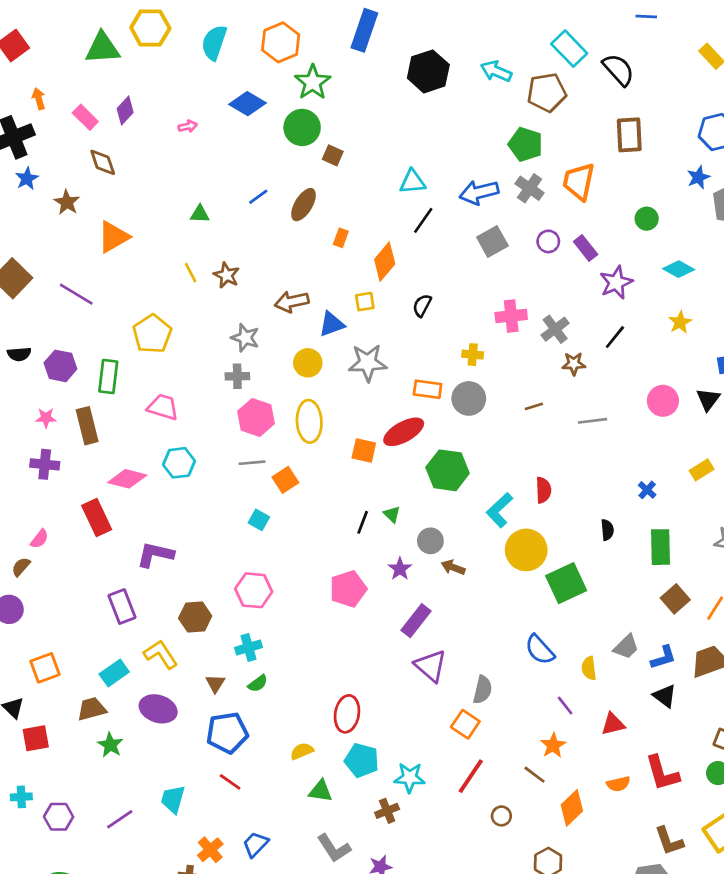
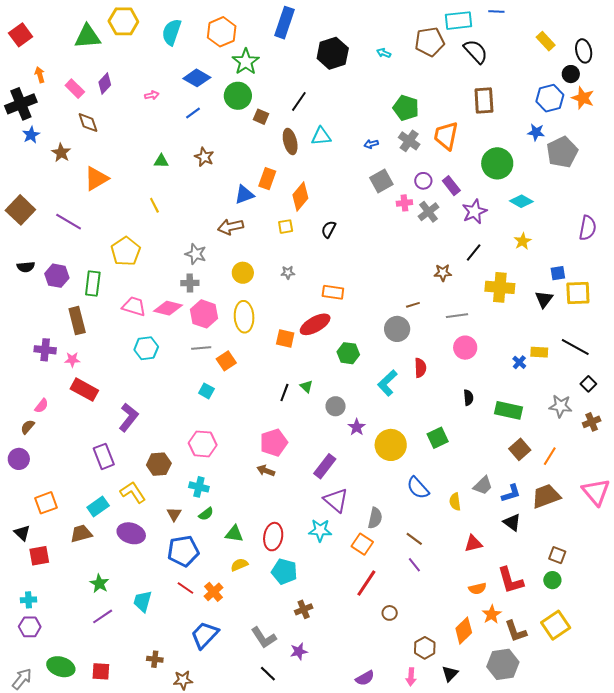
cyan rectangle: (569, 49) -> (458, 21), moved, turned -52
cyan arrow: (496, 71) -> (384, 53), size x0.6
brown pentagon: (547, 92) -> (430, 42), moved
blue star: (698, 177) -> (536, 132), turned 30
blue arrow: (479, 192) -> (371, 144), size x0.5
blue line: (258, 197) -> (193, 113), moved
brown ellipse: (304, 205) -> (290, 141), moved, turned -45
green circle: (647, 219) -> (497, 163), size x1.8
black line: (423, 220) -> (299, 101), moved
orange rectangle: (341, 238) -> (267, 179), size x1.5
brown star: (227, 275) -> (204, 157), moved
pink cross: (511, 316) -> (404, 203), moved, size x0.7
blue triangle: (332, 324) -> (244, 195), moved
gray cross: (555, 329) -> (428, 212), moved
yellow cross: (473, 355) -> (500, 287), moved, size x1.8
gray star: (368, 363) -> (288, 272), size x0.5
gray circle: (469, 398) -> (397, 329), moved
pink circle: (663, 401) -> (465, 348), moved
pink star: (46, 418) -> (72, 360), moved
green hexagon: (448, 470) -> (348, 353), size x0.7
yellow rectangle: (702, 470) -> (539, 352), turned 36
pink diamond: (127, 479) -> (168, 308), moved
blue cross: (647, 490) -> (519, 362), moved
red rectangle: (97, 517) -> (84, 390), turned -36
green rectangle: (661, 547) -> (509, 410), turned -76
yellow circle: (526, 550) -> (391, 445), moved
purple L-shape: (155, 555) -> (129, 417), turned 116
brown arrow: (453, 567) -> (266, 471), moved
purple star: (400, 569) -> (357, 427), moved
green square: (566, 583) -> (438, 438), size x0.7
cyan cross: (248, 648) -> (199, 487), turned 30
purple line: (565, 705) -> (414, 565), moved
green star: (110, 745) -> (99, 583), moved
orange star: (553, 745) -> (492, 614), moved
brown line: (535, 775) -> (414, 539), moved
cyan star: (410, 778) -> (320, 530), moved
green triangle: (321, 791) -> (234, 534), moved
orange diamond: (572, 808) -> (464, 631), moved
purple hexagon: (59, 817) -> (30, 627), moved
blue trapezoid: (255, 844) -> (205, 635), size x1.4
orange cross: (210, 850) -> (213, 592), moved

